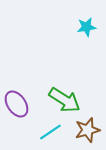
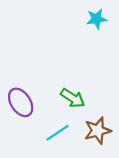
green arrow: (64, 100) -> (73, 98), size x0.7

